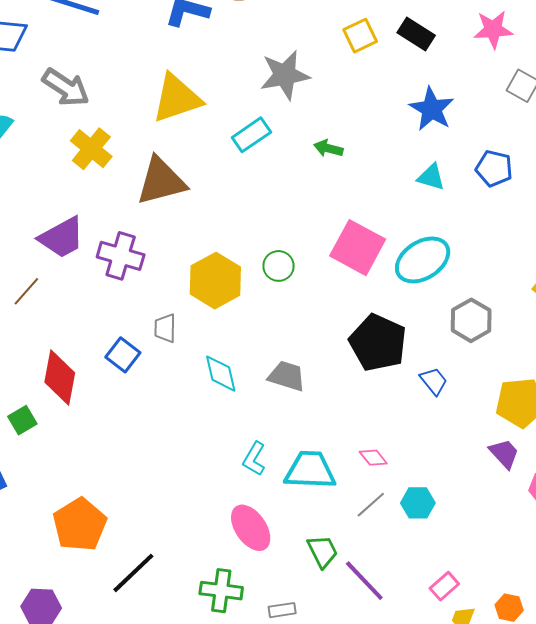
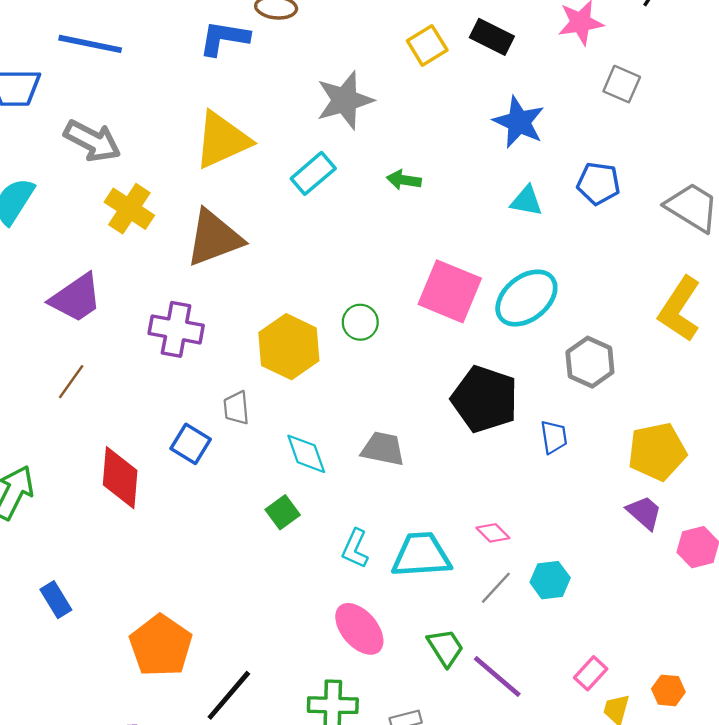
purple trapezoid: (62, 237) -> (76, 298), moved
blue trapezoid: (434, 381) -> (554, 437), turned 36
green square: (22, 420) -> (283, 512), moved

